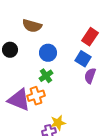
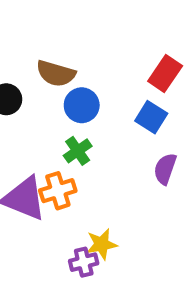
brown semicircle: (32, 26) -> (56, 73), moved
purple semicircle: (90, 76) -> (165, 169), moved

